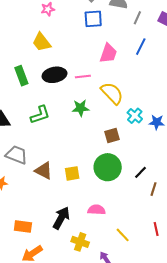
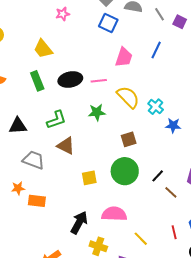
gray line: (137, 18) -> (160, 14), moved, turned -56
blue square: (93, 19) -> (108, 23), turned 30
yellow trapezoid: (42, 42) -> (43, 49), moved
cyan cross: (135, 116) -> (156, 107), moved
brown triangle: (44, 171) -> (66, 146), moved
brown line: (153, 189) -> (171, 192), turned -64
pink semicircle: (97, 210) -> (114, 214), size x1.4
orange rectangle: (23, 227) -> (37, 201), moved

